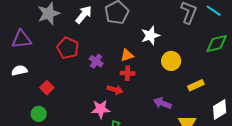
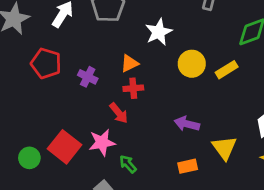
yellow rectangle: (196, 85) -> (227, 70), moved
red square: (47, 88) -> (64, 147), moved, size x1.6
red arrow: (115, 90) -> (119, 113), turned 42
green circle: (39, 114) -> (29, 158), moved

